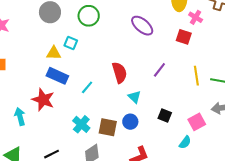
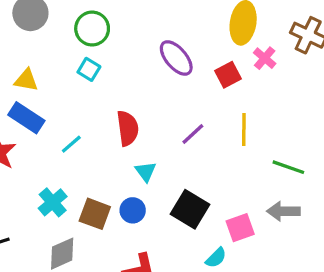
red square: (184, 37) -> (228, 75), moved, turned 35
cyan square: (71, 43) -> (89, 69), moved
yellow line: (196, 76) -> (244, 129), moved
black square: (165, 116) -> (190, 209), size x1.6

